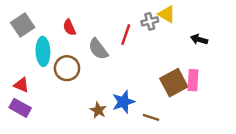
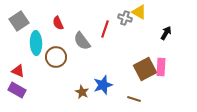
gray cross: (150, 21) -> (125, 18), turned 32
black arrow: (199, 39) -> (166, 33), turned 104
brown line: (151, 117) -> (134, 99), moved

